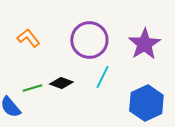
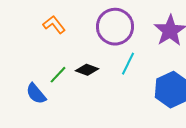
green line: (32, 88) -> (58, 75), turned -30

